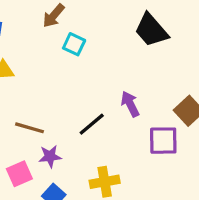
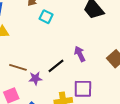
purple square: (163, 141) -> (83, 89), moved
purple star: (50, 156) -> (35, 78), moved

